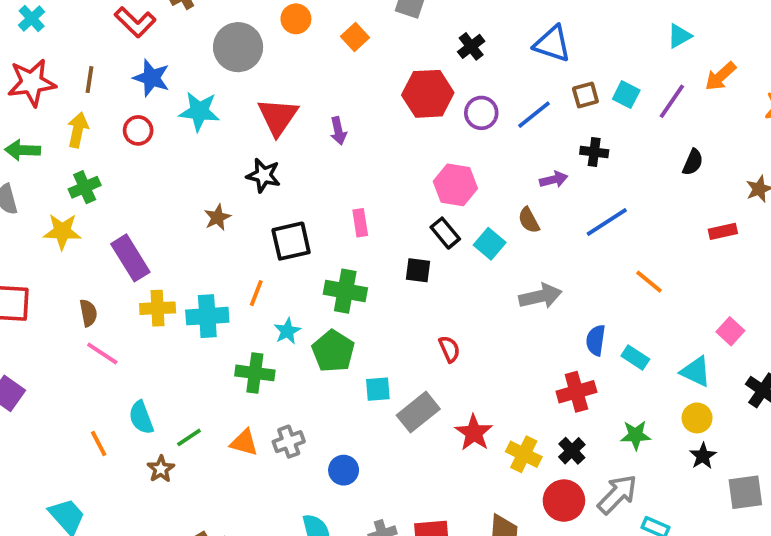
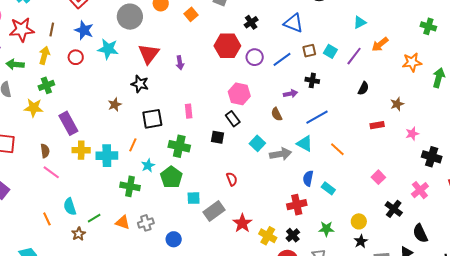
cyan square: (490, 244) -> (257, 143), moved
cyan triangle: (696, 372) -> (305, 144), moved

